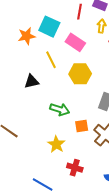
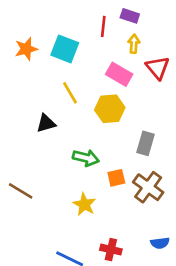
orange star: (27, 36) -> (26, 49), moved
pink rectangle: (75, 42) -> (119, 74), moved
red cross: (75, 168) -> (111, 250), moved

